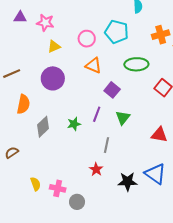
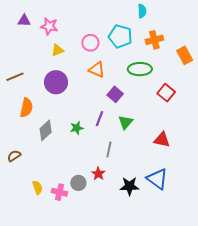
orange cross: (161, 35) -> (154, 40), moved
gray circle: (77, 202) -> (78, 183), moved

